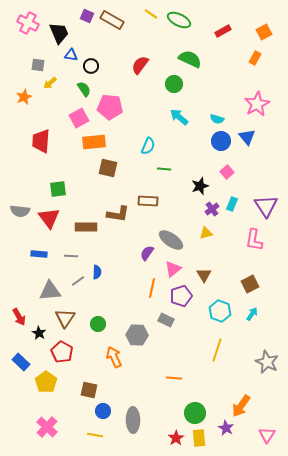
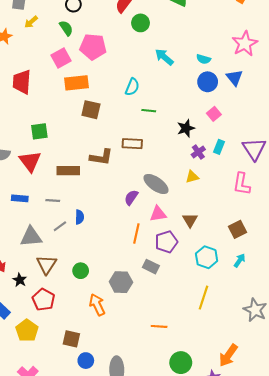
green circle: (174, 84) -> (140, 23), moved
pink triangle: (173, 269) -> (158, 214), turned 30

